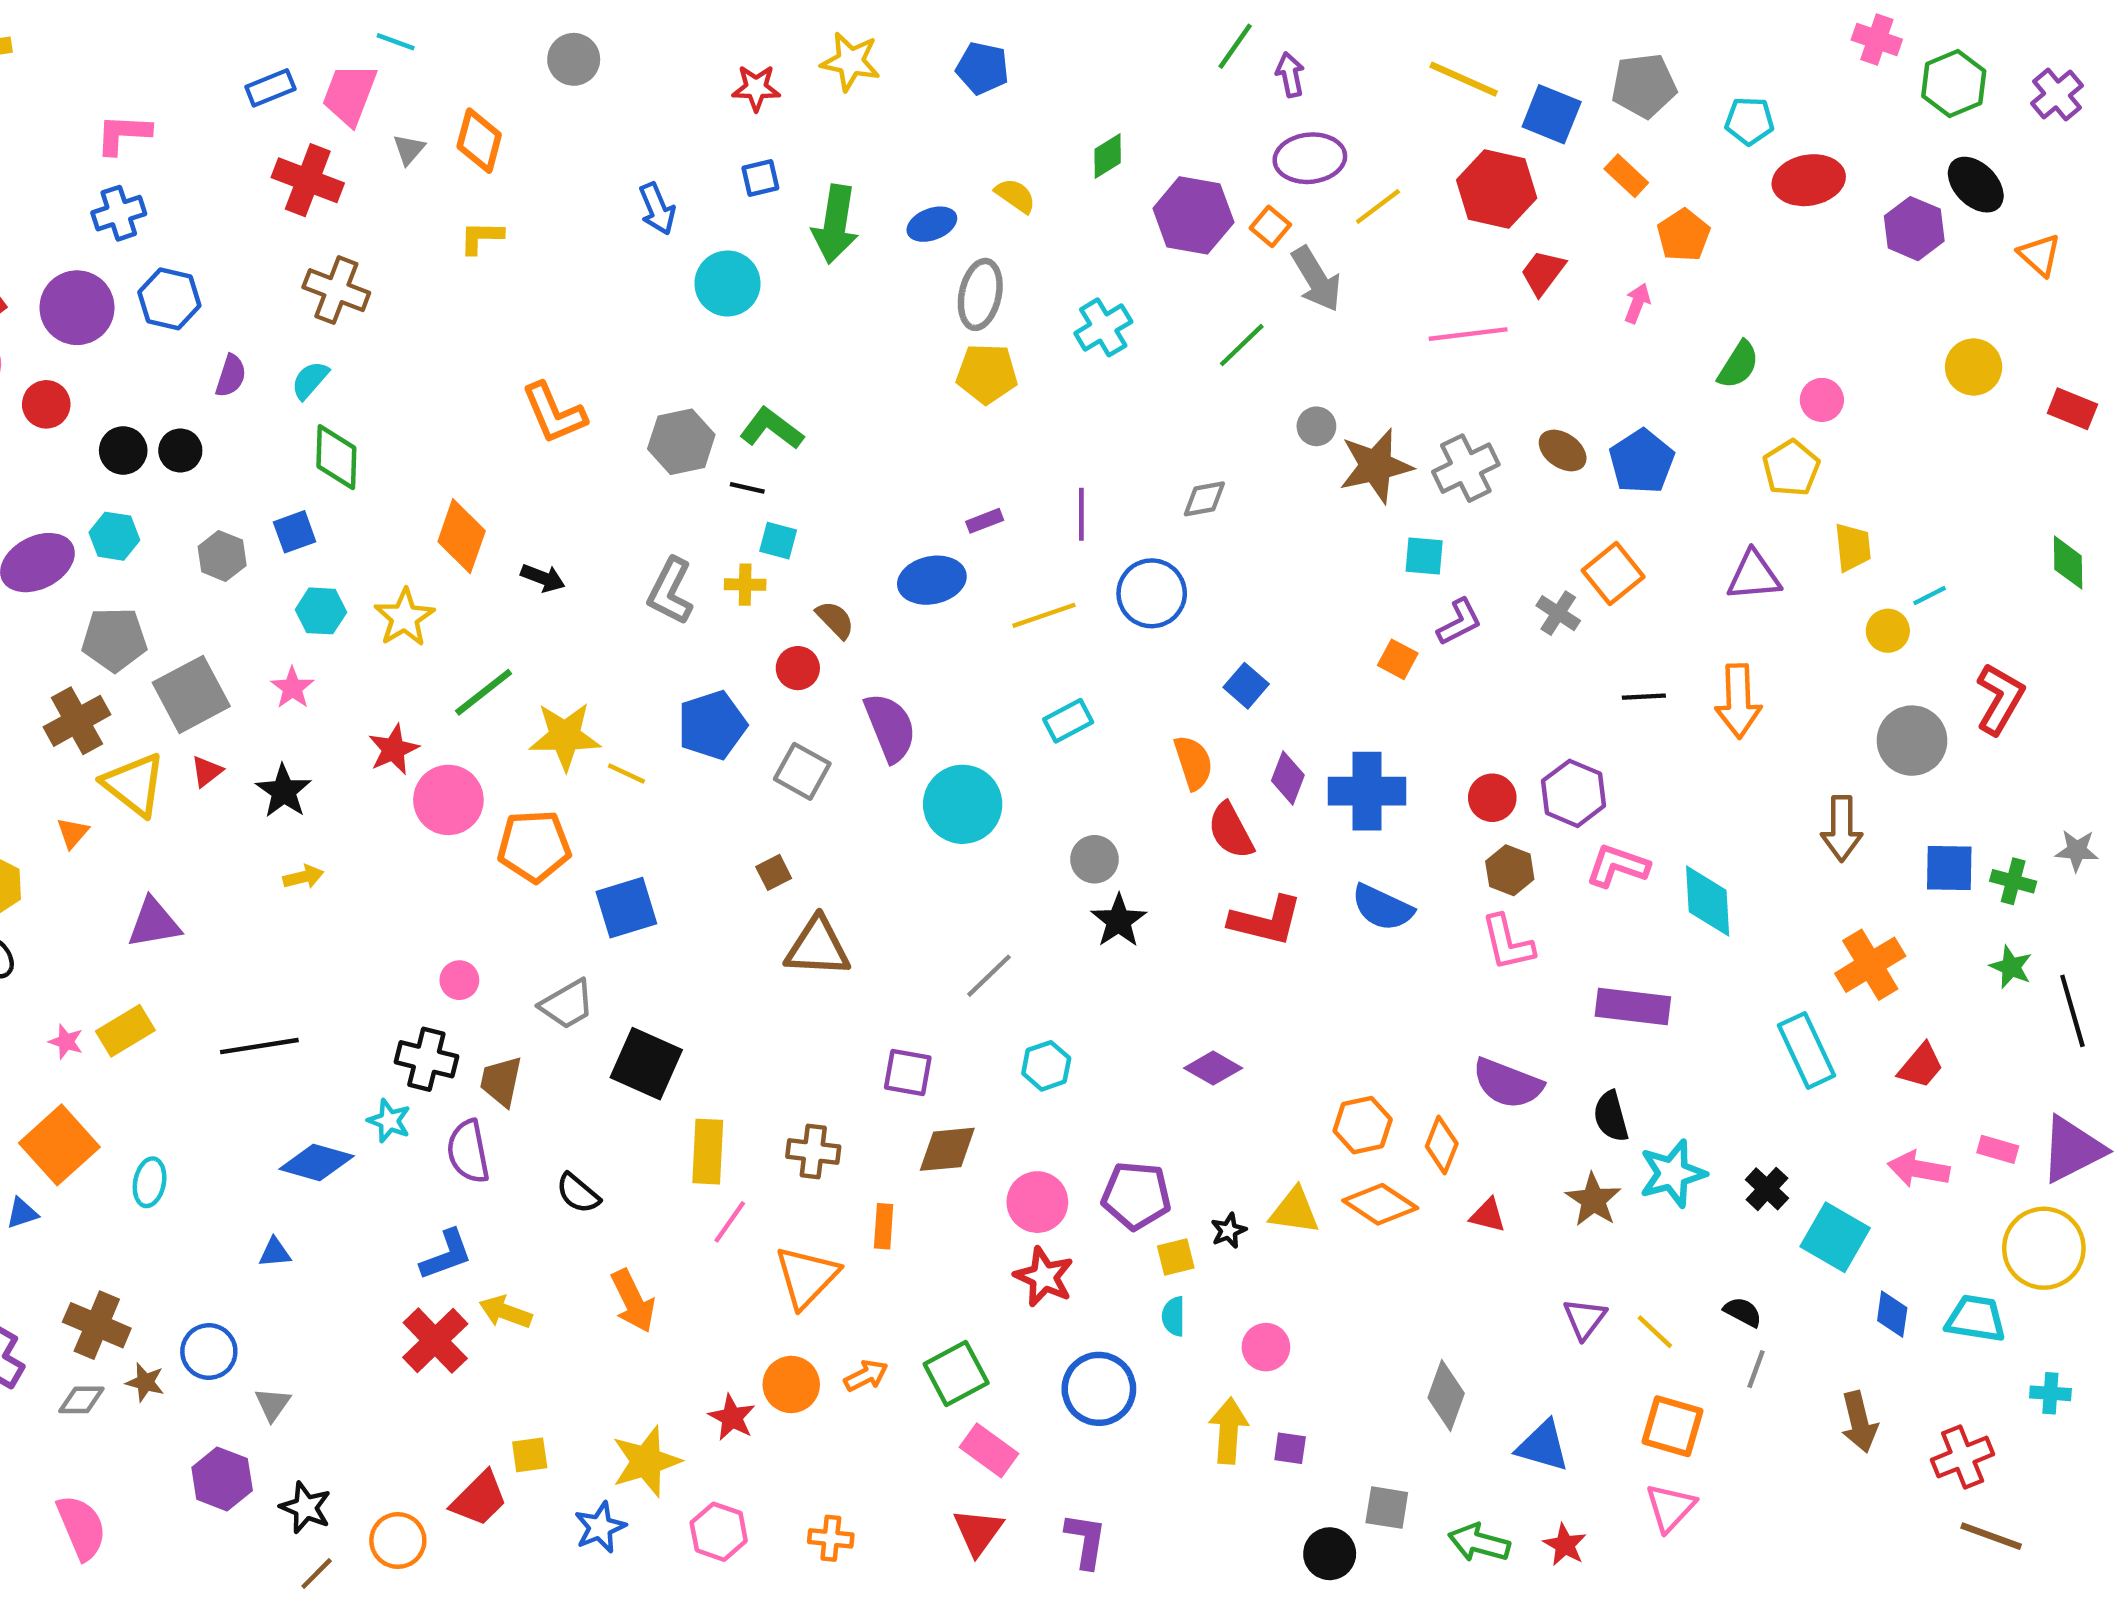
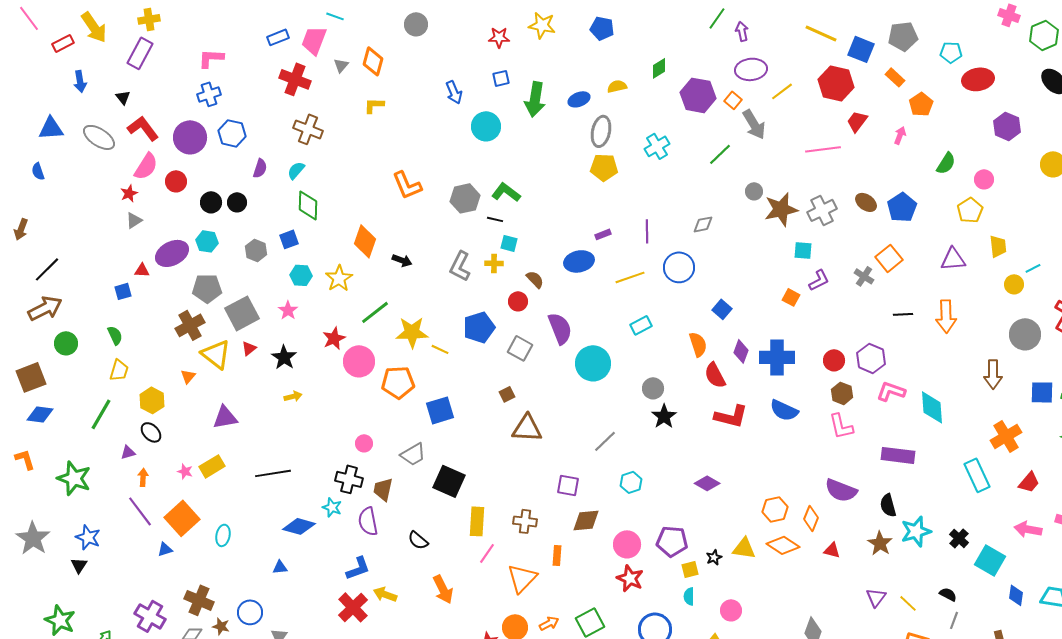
yellow semicircle: (1015, 196) -> (617, 86), turned -48
purple hexagon: (1914, 229) -> (1007, 126), moved

